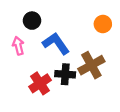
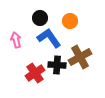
black circle: (32, 21) -> (40, 18), moved
orange circle: (103, 24) -> (70, 21), moved

